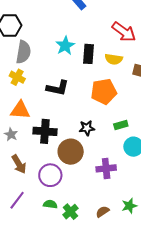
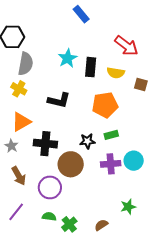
orange triangle: (20, 110) -> (21, 122), turned -35
green rectangle: (121, 125) -> (111, 135), moved
purple cross: (106, 168) -> (111, 164), moved
green star: (129, 206) -> (128, 207), moved

